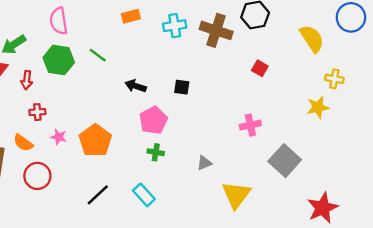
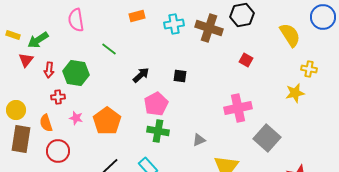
green hexagon: (59, 60) -> (76, 73), moved
black arrow: (136, 86) -> (141, 75), turned 120
pink cross: (250, 125) -> (238, 108), size x1.5
orange semicircle: (23, 143) -> (46, 123), turned 36
green cross: (156, 152) -> (158, 131), size x1.5

